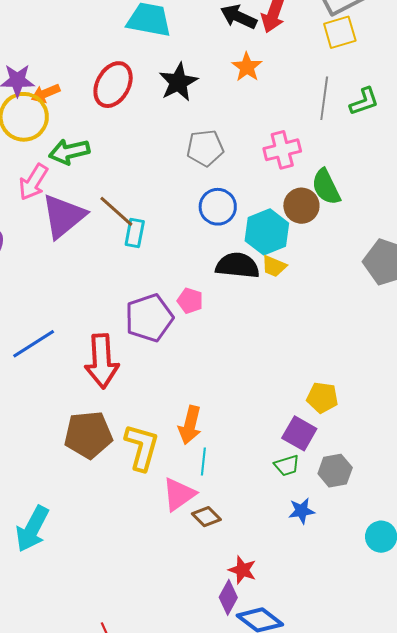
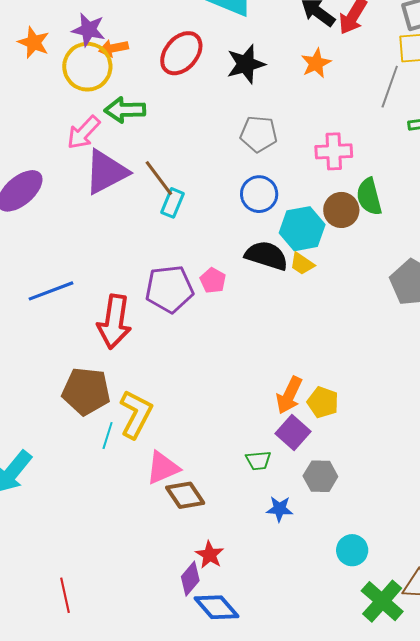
gray line: (324, 98) -> (390, 87), moved
orange arrow: (190, 425) -> (289, 395), moved
cyan line: (203, 461) -> (108, 436), moved
green trapezoid: (287, 465) -> (258, 461), moved
brown diamond: (206, 517) -> (185, 495), size x1.4

